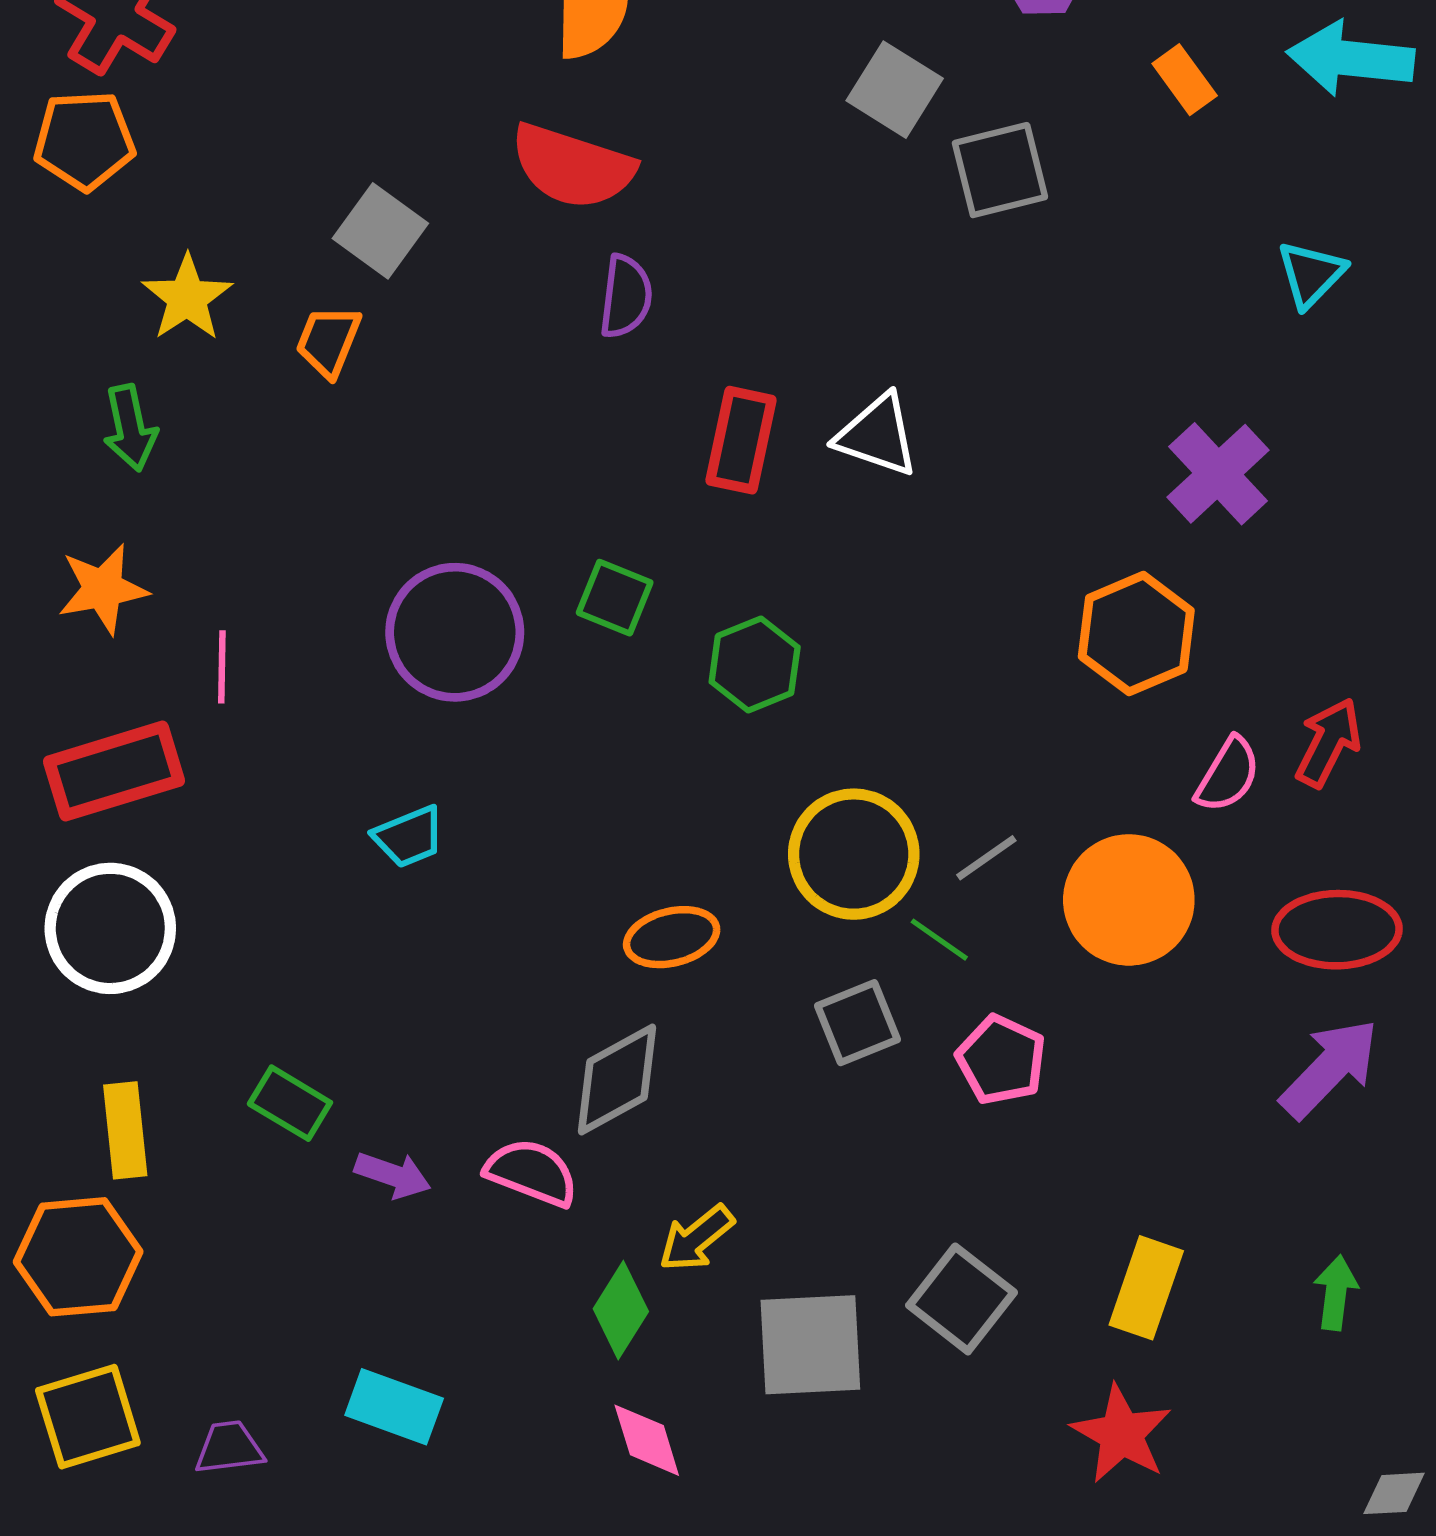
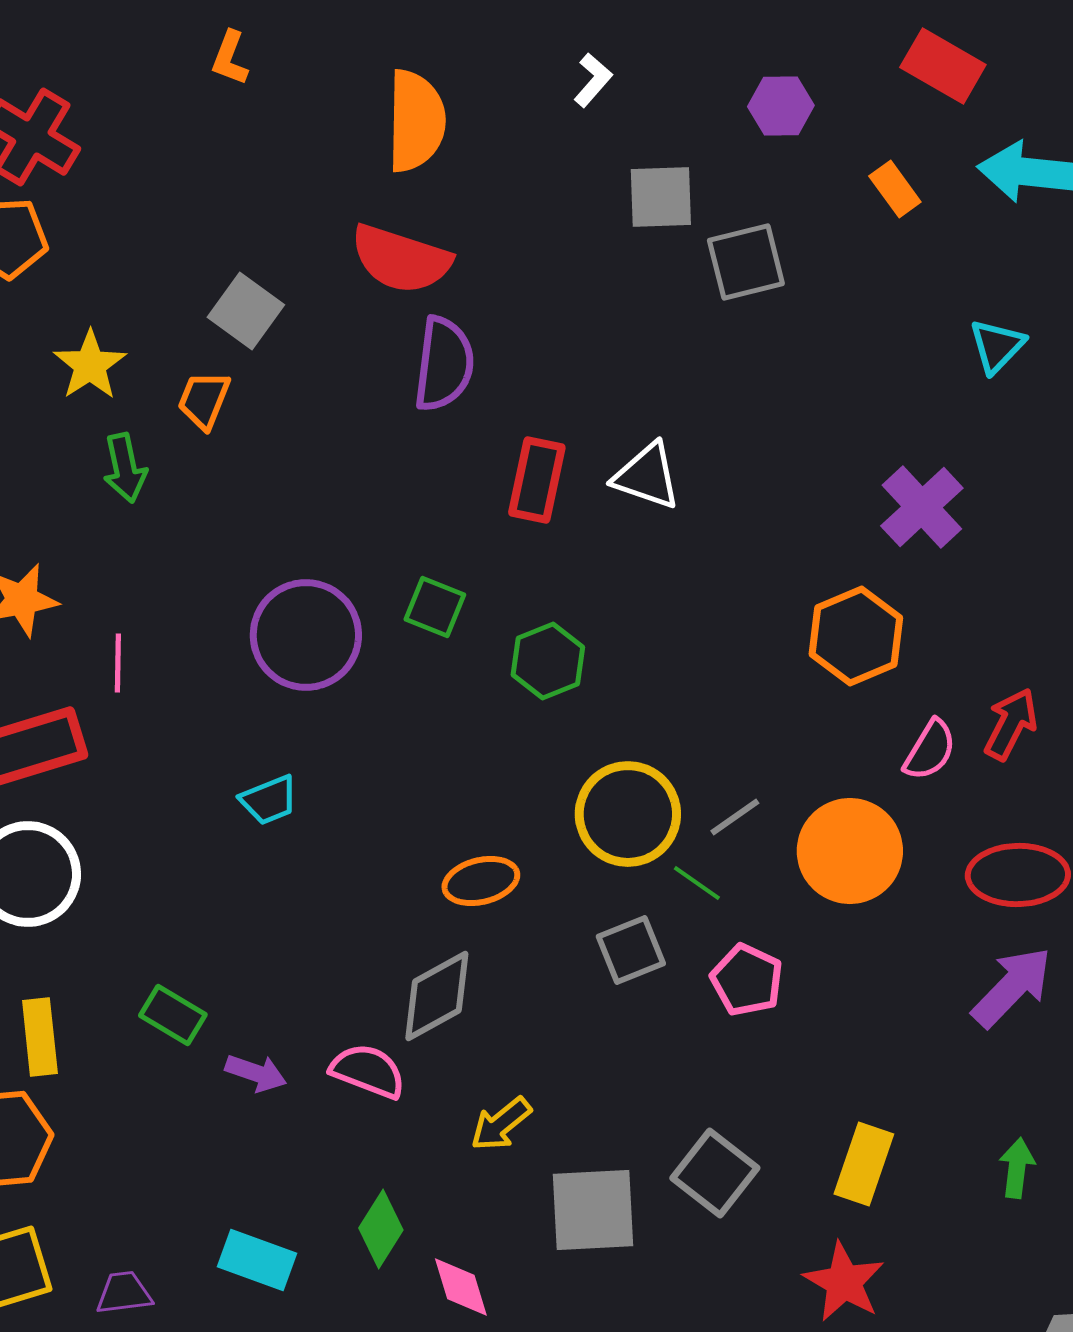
gray square: (895, 90) -> (661, 197), turned -34
purple semicircle: (626, 296) -> (444, 364), size x1.4
green arrow: (130, 428) -> (125, 468), moved
green diamond: (621, 1310) -> (381, 1229), moved

